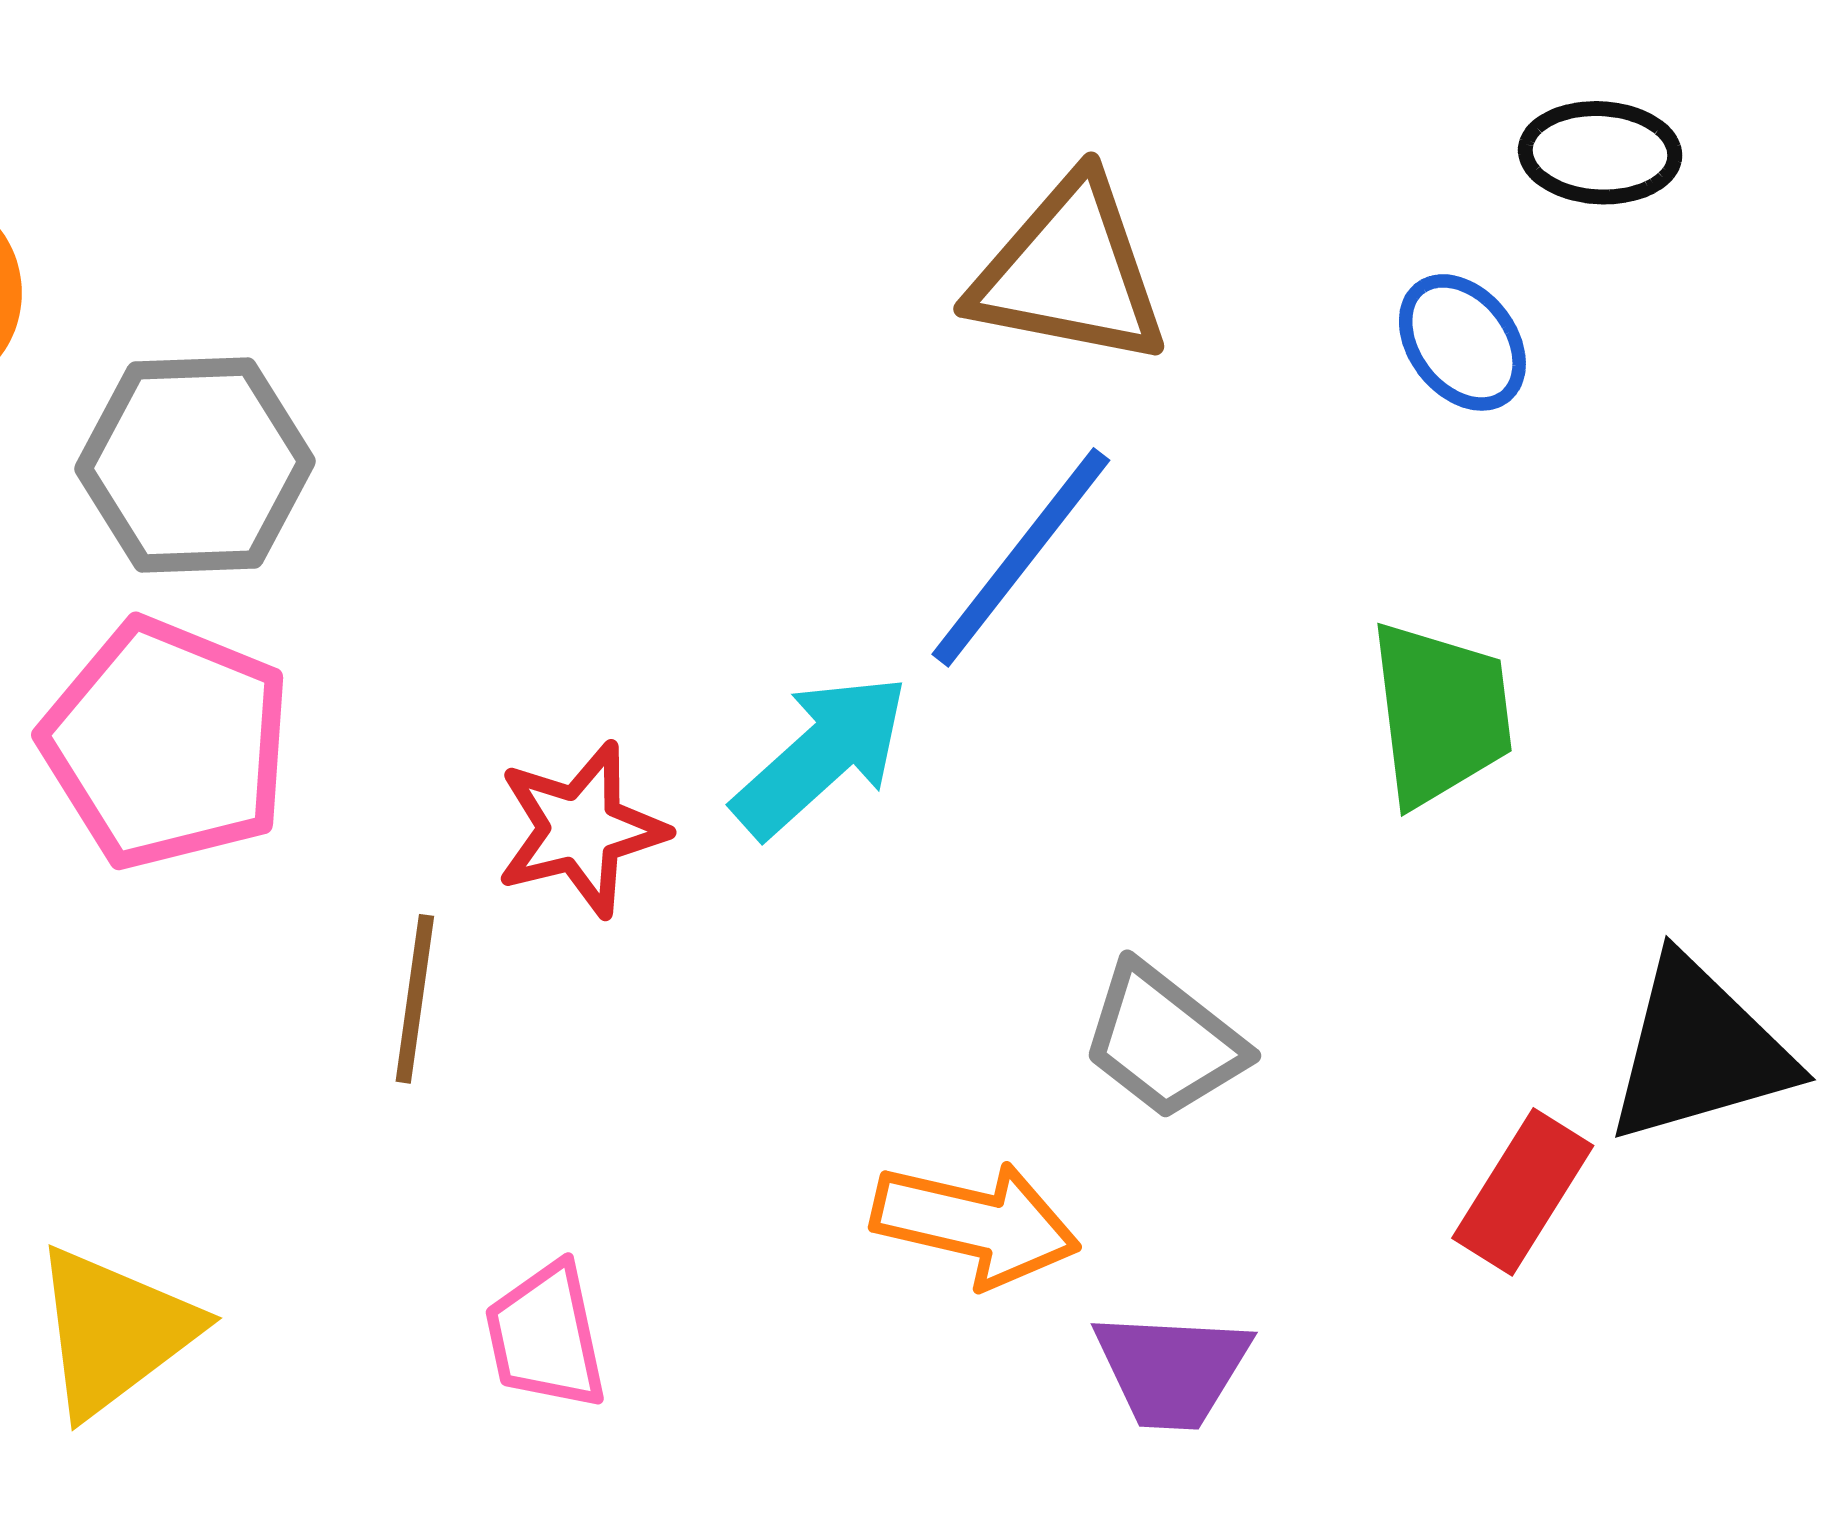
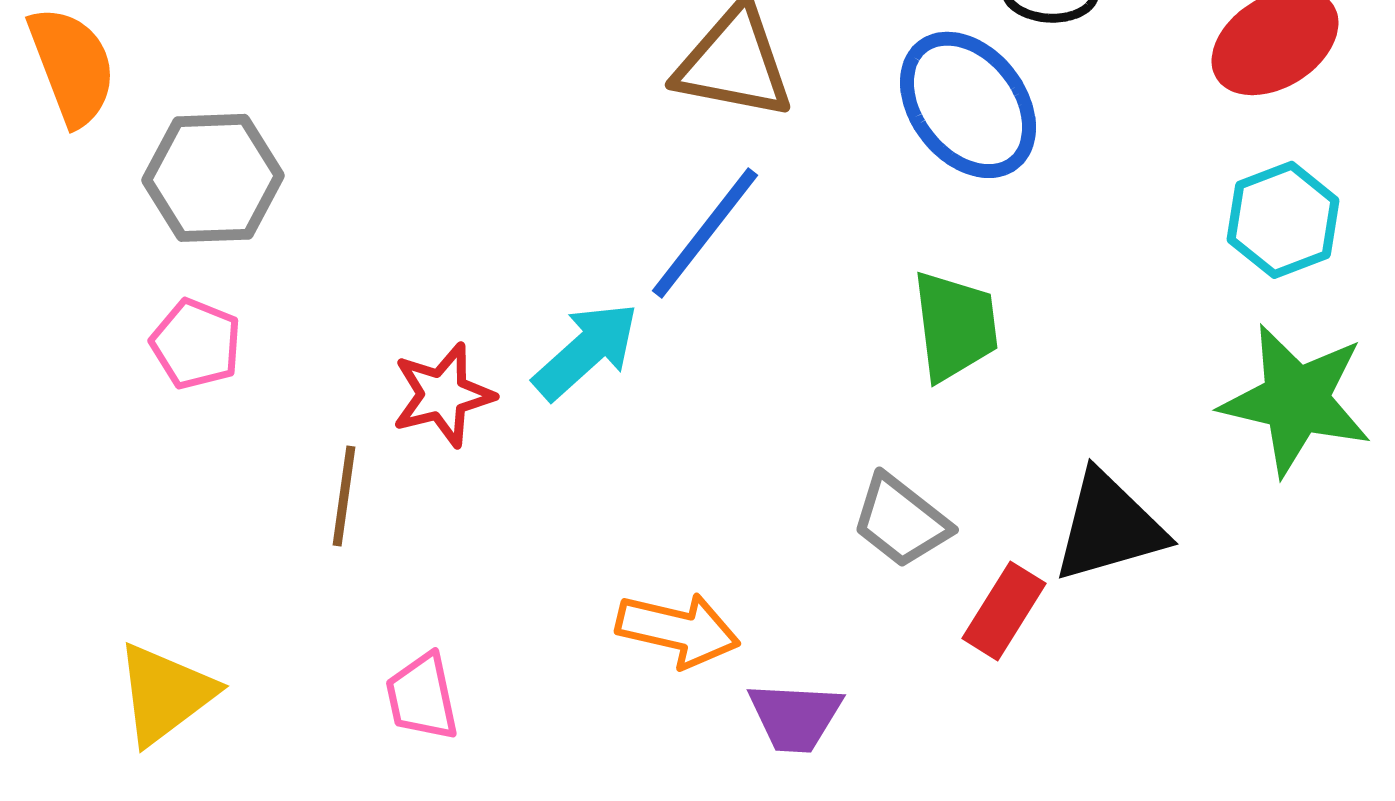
blue ellipse: (1462, 342) -> (968, 105), size x1.8
pink pentagon: (166, 744) -> (196, 344), size x0.6
gray trapezoid: (1164, 1041) -> (901, 521), moved

